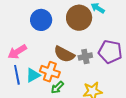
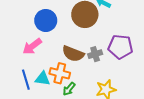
pink arrow: (17, 52) -> (32, 46), moved
cyan triangle: (33, 75) -> (43, 79), turned 42

